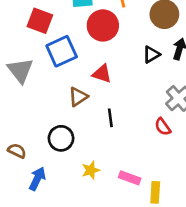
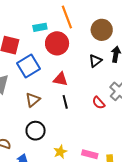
brown triangle: (78, 97) -> (33, 100), moved
black line: (110, 118) -> (65, 102), moved
red semicircle: (163, 127) -> (99, 103), moved

